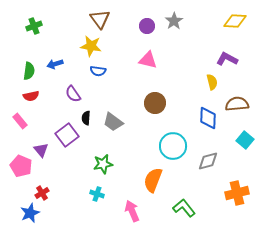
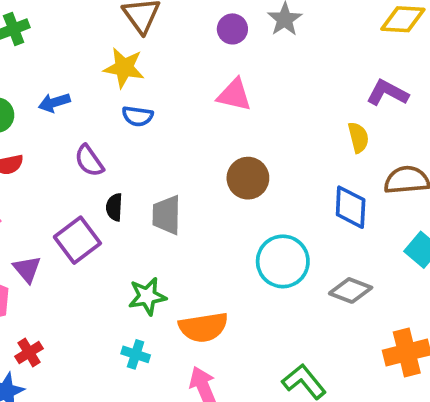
gray trapezoid: (113, 122) -> (167, 215), turned 55
gray diamond: (208, 161) -> (351, 290), turned 35
orange semicircle: (153, 180) -> (203, 327), moved, turned -120

